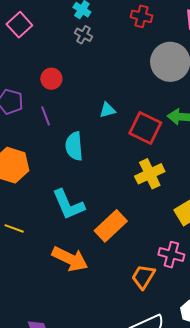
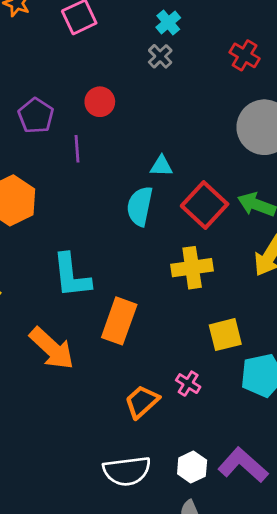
cyan semicircle: (74, 146) -> (140, 206), moved
orange rectangle: (111, 226) -> (119, 321), turned -44
pink cross: (171, 255) -> (188, 384), size x0.7

